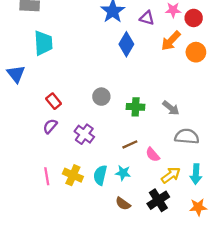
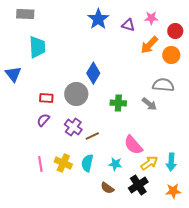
red circle: (194, 18) -> (175, 31), moved
blue diamond: (126, 44) -> (93, 73), moved
gray circle: (101, 97) -> (76, 94), moved, size x1.5
red rectangle: (54, 101) -> (46, 98), turned -48
gray semicircle: (187, 136) -> (163, 85), moved
brown line: (130, 144) -> (92, 136), moved
pink semicircle: (153, 155) -> (133, 145), size x1.5
cyan star: (123, 173) -> (115, 164), moved

